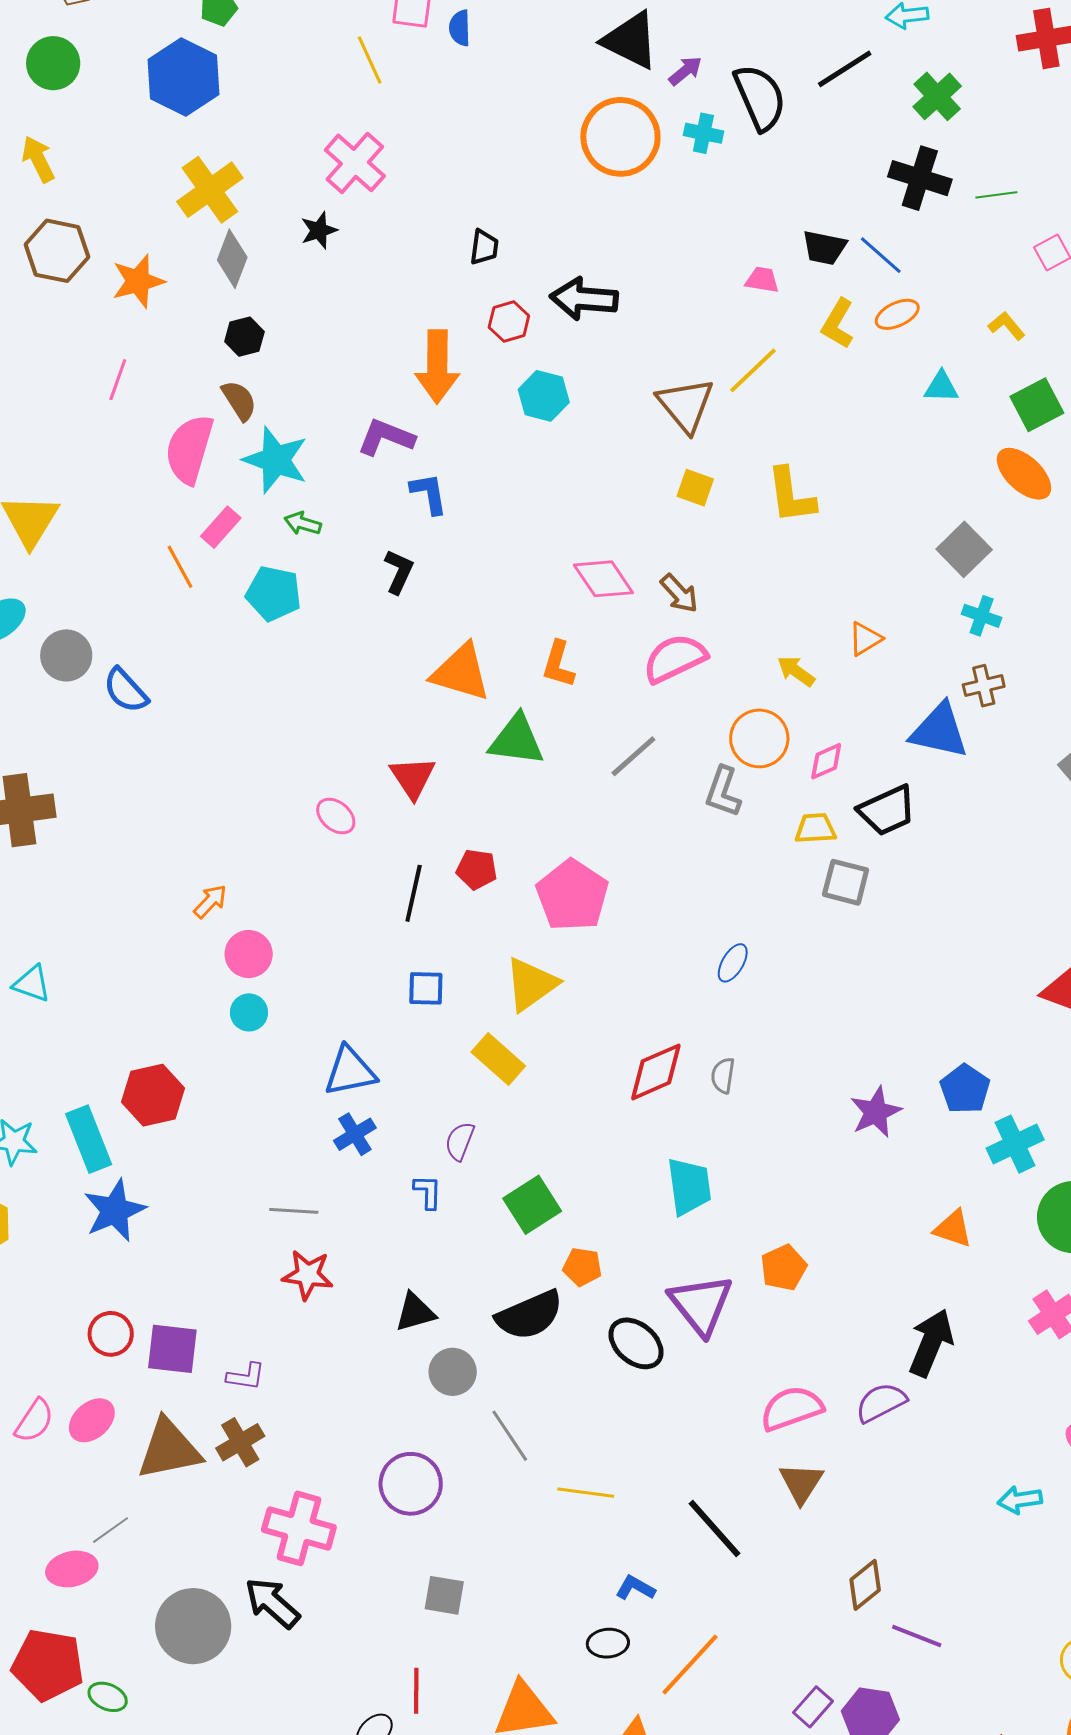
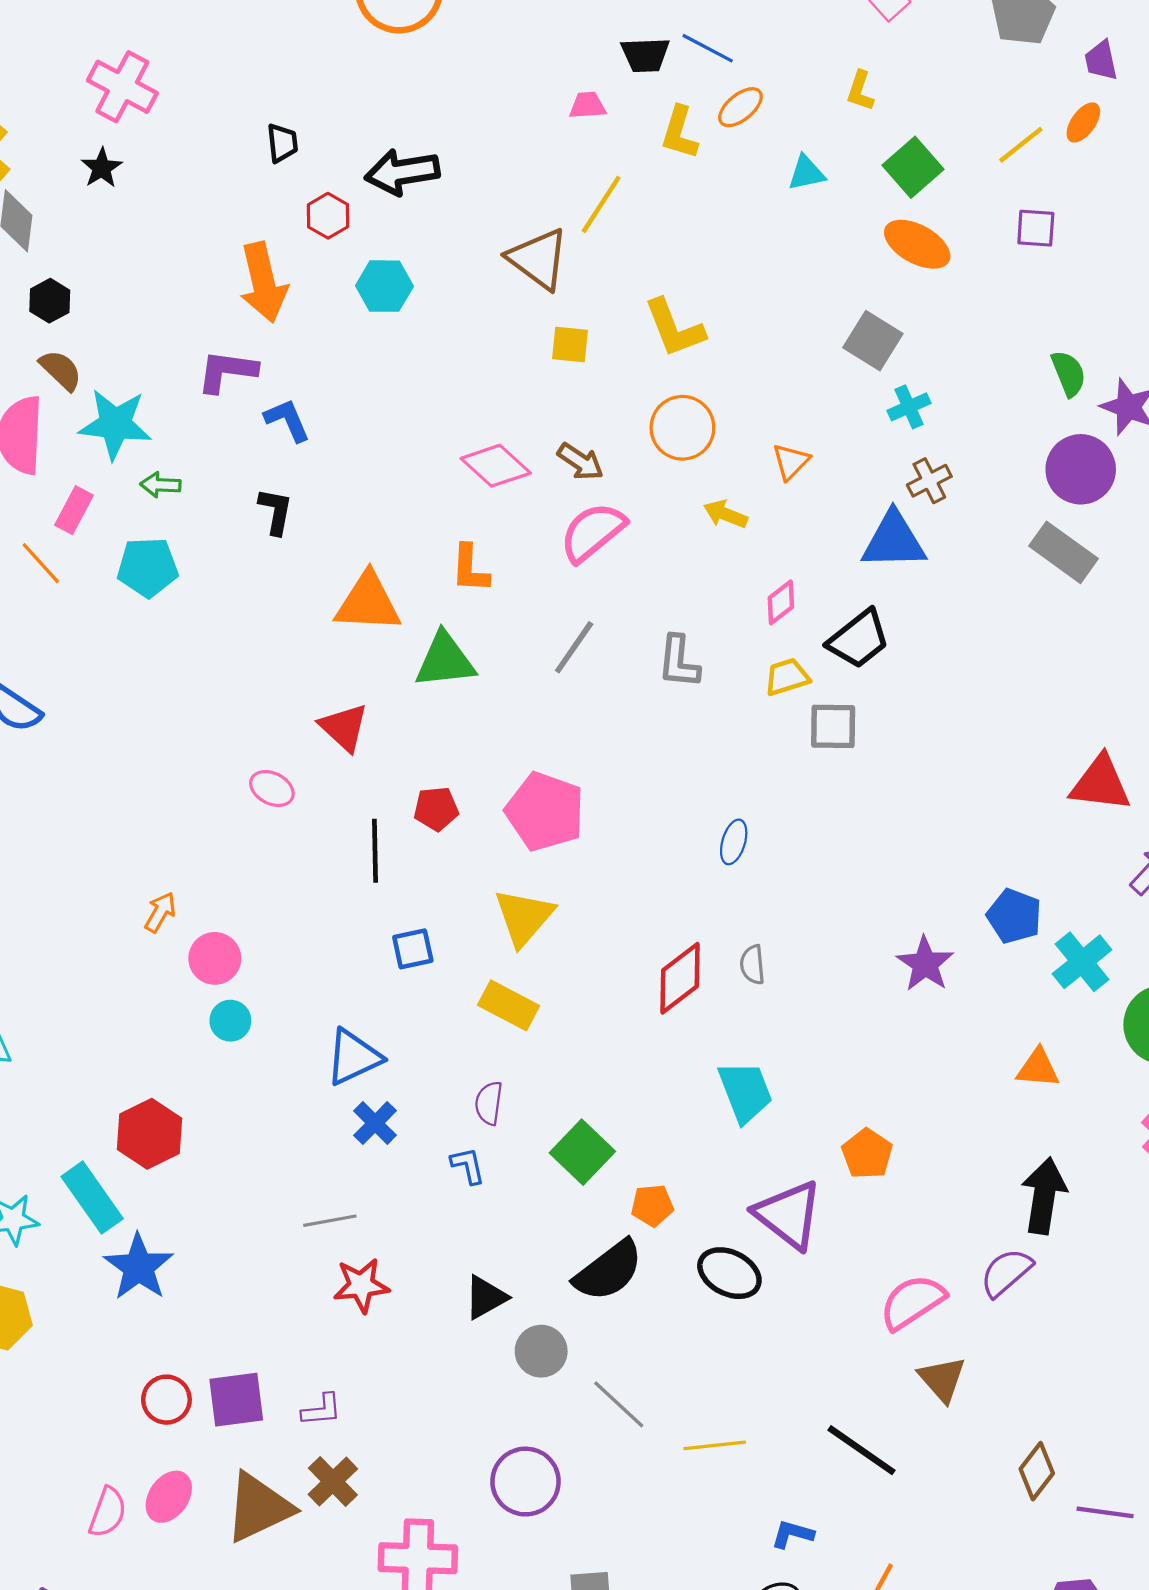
yellow L-shape: (1007, 326) -> (860, 91), turned -108
cyan cross: (982, 616) -> (909, 407), turned -30
orange circle: (759, 738) -> (682, 428), moved

